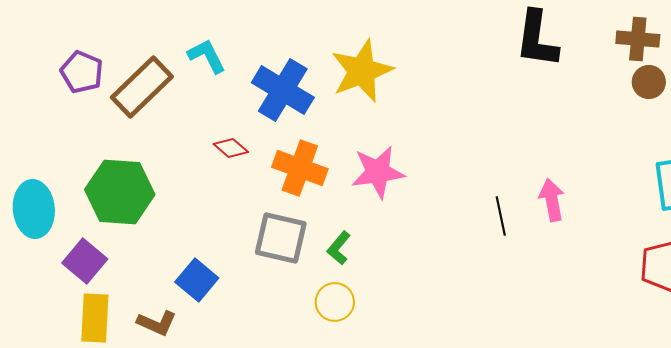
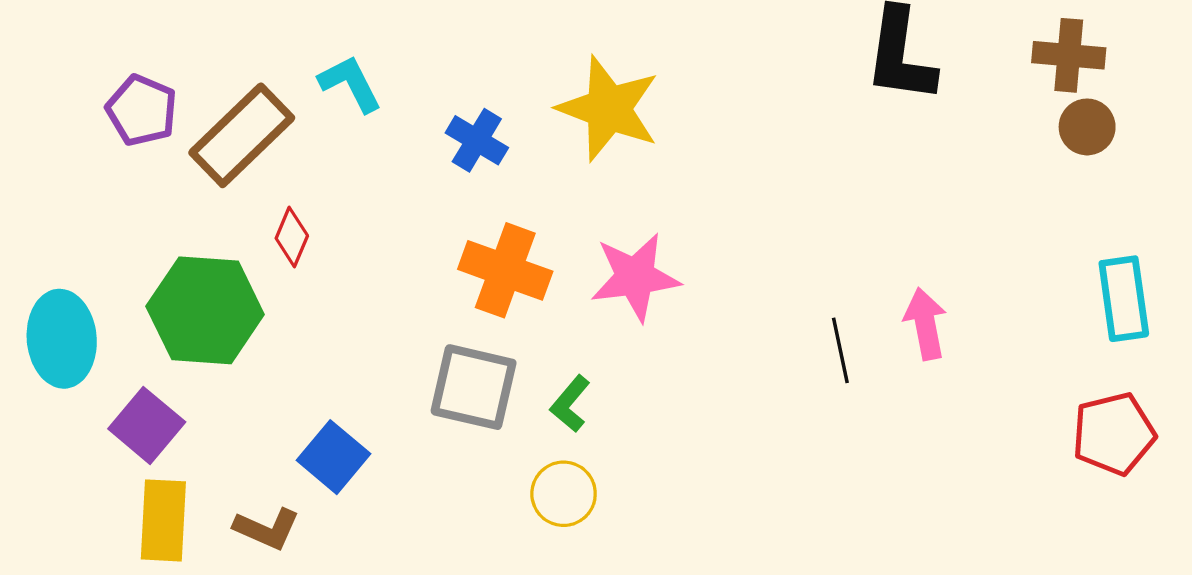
yellow star: (362, 71) -> (609, 109), turned -30
blue cross: (283, 90) -> (477, 140), size x0.6
red diamond: (231, 148) -> (292, 237), moved, turned 72

